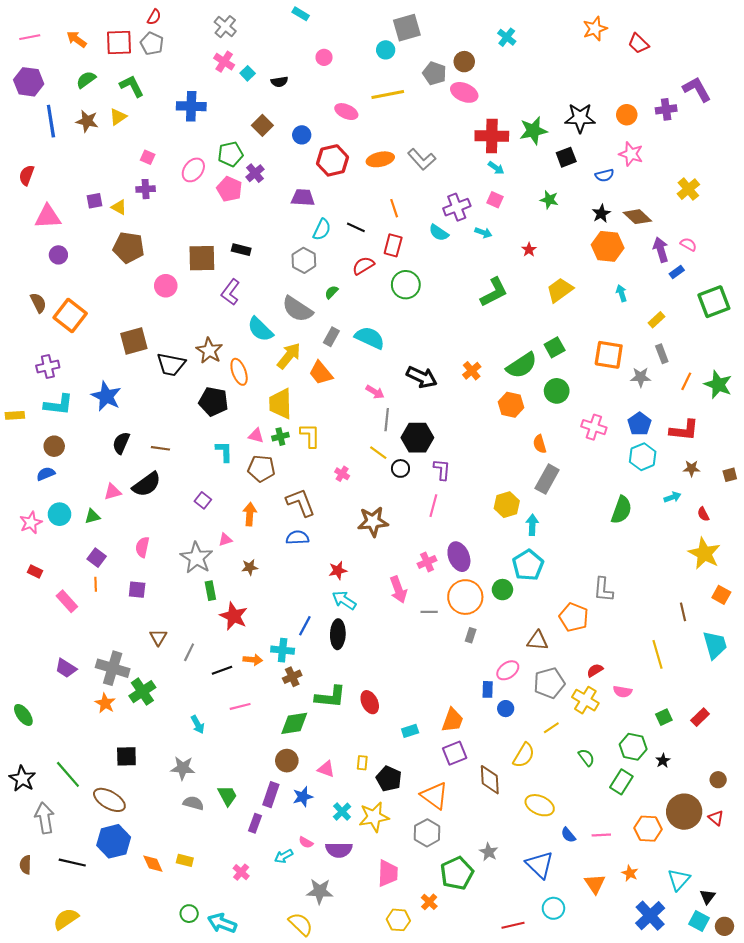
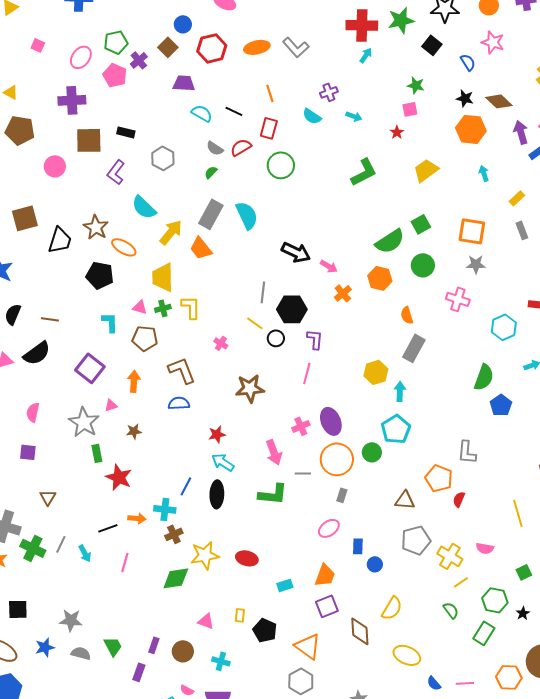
brown square: (262, 125) -> (168, 47), moved
black square: (566, 157) -> (432, 45), turned -30
cyan arrow: (496, 168) -> (366, 55), turned -91
blue semicircle: (604, 175) -> (468, 62), turned -108
purple cross: (146, 189) -> (72, 100), moved, size x1.5
pink square: (495, 200) -> (410, 109), moved, turned -35
purple cross: (457, 207) -> (329, 92), size x0.7
black star: (601, 214) -> (465, 98), turned -30
cyan semicircle: (322, 229) -> (202, 113), turned -85
gray hexagon: (304, 260) -> (163, 158), moved
gray semicircle: (297, 309) -> (215, 148), moved, size x0.6
gray rectangle: (331, 337) -> (211, 214), size x1.6
cyan semicircle: (370, 338) -> (247, 215), turned 40
black trapezoid: (171, 364) -> (60, 240), turned -84
orange cross: (472, 371) -> (343, 293), moved
orange ellipse: (239, 372) -> (124, 247), turned -40
gray star: (641, 377) -> (476, 264), moved
pink arrow: (375, 392) -> (329, 266), moved
blue pentagon: (640, 424) -> (501, 405), moved
purple square: (203, 500) -> (90, 368), size x1.8
gray line: (189, 652) -> (61, 544), moved
pink ellipse: (508, 670) -> (329, 528), moved
red semicircle: (595, 670) -> (459, 499), moved, turned -35
green cross: (142, 692) -> (33, 548), turned -30
green L-shape: (330, 697) -> (273, 494), moved
red ellipse: (370, 702) -> (247, 558), turned -50
pink line: (240, 706) -> (125, 562), turned -60
cyan arrow: (198, 724) -> (85, 553), moved
yellow line: (551, 728) -> (461, 582), moved
brown circle: (287, 761) -> (183, 651), moved
purple rectangle: (271, 795) -> (154, 645), size x0.7
blue star: (303, 797) -> (45, 647), moved
cyan cross: (342, 812) -> (221, 661), turned -30
yellow star: (374, 817) -> (205, 555), moved

